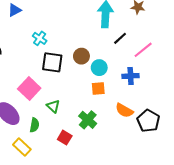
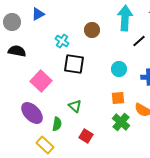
brown circle: (81, 56) -> (92, 30), moved
pink square: (29, 88) -> (41, 81), moved
orange square: (98, 88) -> (118, 98), moved
green cross: (88, 120) -> (121, 122), moved

